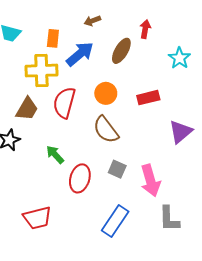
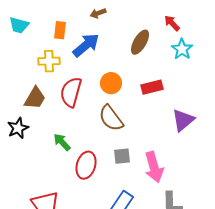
red arrow: (145, 29) -> (172, 23), moved, turned -54
brown ellipse: (121, 51) -> (140, 42), moved
yellow cross: (41, 71) -> (49, 61), size x0.7
gray square: (117, 169) -> (122, 156), turned -30

